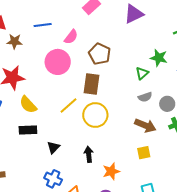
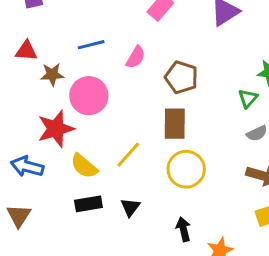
pink circle: (58, 62) -> (89, 96), moved
yellow line: (69, 105) -> (128, 155), moved
black triangle: (53, 147) -> (130, 207), moved

